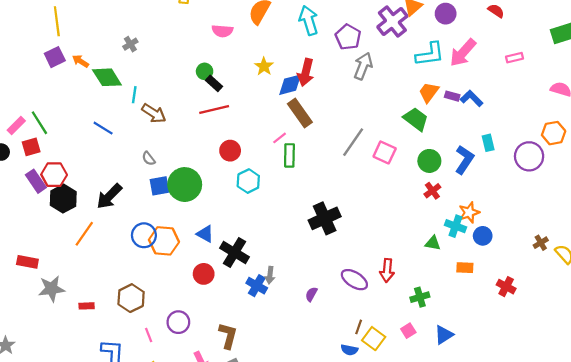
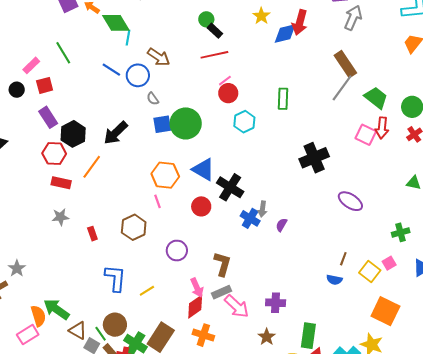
cyan line: (134, 95) -> (128, 38), moved
brown rectangle: (300, 113) -> (345, 64), moved
green trapezoid: (416, 119) -> (376, 98), moved
green line: (39, 123) -> (63, 53), moved
pink line: (280, 138) -> (225, 81), moved
pink square: (385, 152) -> (366, 135), moved
red hexagon: (54, 175) -> (54, 153), moved
blue triangle: (205, 234) -> (203, 169), size x1.4
blue circle: (144, 235) -> (138, 75), moved
red rectangle: (27, 262) -> (61, 183), moved
red arrow: (387, 270) -> (382, 128), moved
purple ellipse: (354, 280) -> (350, 201), moved
gray star: (52, 289) -> (60, 217), size x0.7
purple semicircle: (311, 294) -> (281, 225), moved
red rectangle: (87, 306) -> (92, 234), turned 72
pink line: (149, 335) -> (158, 201), moved
yellow square: (374, 339) -> (370, 272), moved

